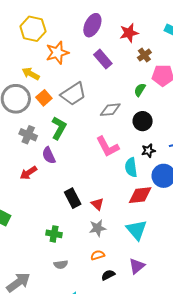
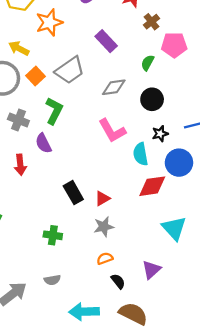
purple rectangle: (103, 59) -> (106, 41), moved
red arrow: (28, 173) -> (20, 165), turned -60
red triangle: (97, 204) -> (102, 198), turned 48
cyan triangle: (137, 230) -> (174, 228), moved
gray semicircle: (61, 264) -> (52, 280), moved
black semicircle: (108, 275) -> (118, 281), turned 80

